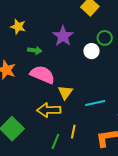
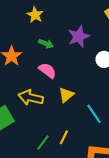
pink semicircle: (42, 75) -> (47, 71), size x0.7
cyan line: (95, 103) -> (94, 114), turned 54
yellow arrow: (49, 110) -> (31, 98), moved

